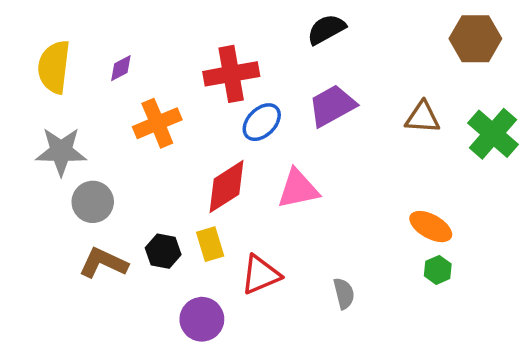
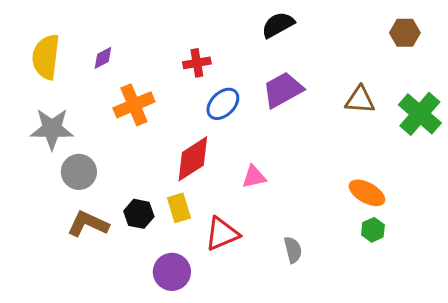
brown hexagon: (475, 39) -> (405, 33), size x0.7
red cross: (231, 74) -> (197, 63), size x0.6
pink triangle: (298, 189) -> (254, 177), moved, size x0.7

